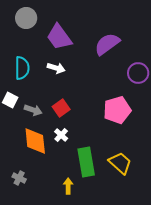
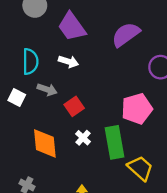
gray arrow: (33, 110) -> (47, 90), moved
white cross: (61, 135) -> (83, 138), moved
green rectangle: (86, 162) -> (114, 142), moved

